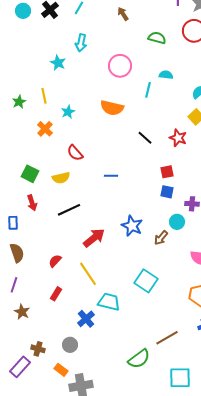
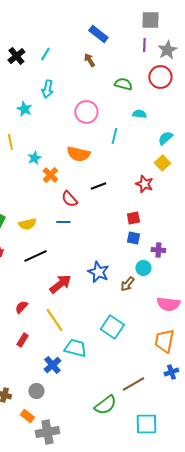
cyan semicircle: (166, 75) -> (139, 114), moved
orange cross: (45, 129) -> (50, 175), moved
black line: (145, 138) -> (98, 186), moved, turned -63
red semicircle: (75, 153) -> (69, 199), moved
blue line: (111, 176) -> (63, 222), moved

